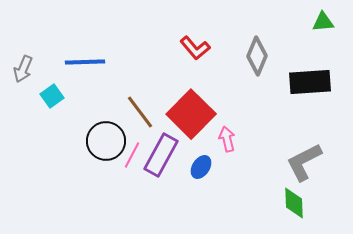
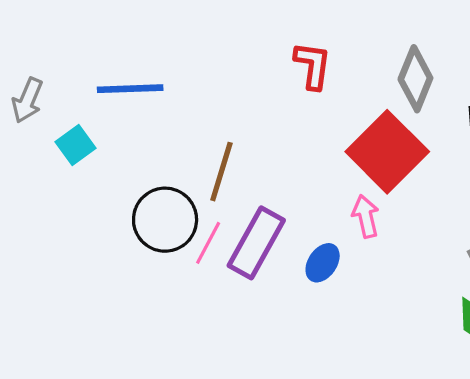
red L-shape: (195, 48) -> (313, 65), turned -132
brown line: (140, 112) -> (221, 172), turned 54
red square: (191, 114) -> (387, 152), moved

